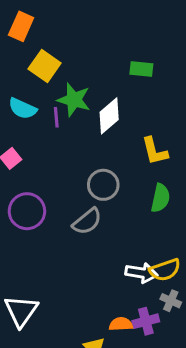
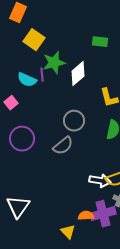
green star: (74, 100) -> (54, 63), turned -30
cyan semicircle: (23, 109) -> (27, 80), moved
purple cross: (146, 321) -> (103, 214), size x1.4

